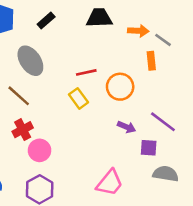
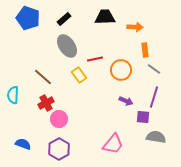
gray line: (163, 40) -> (154, 69), moved
gray ellipse: (30, 61) -> (67, 46), moved
yellow rectangle: (78, 98) -> (79, 75), moved
purple line: (163, 122) -> (154, 97), turned 70

